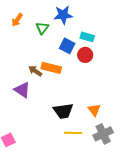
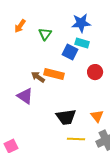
blue star: (63, 15) -> (81, 23), moved
cyan rectangle: (87, 37) -> (82, 43), moved
red circle: (85, 55) -> (95, 72), moved

